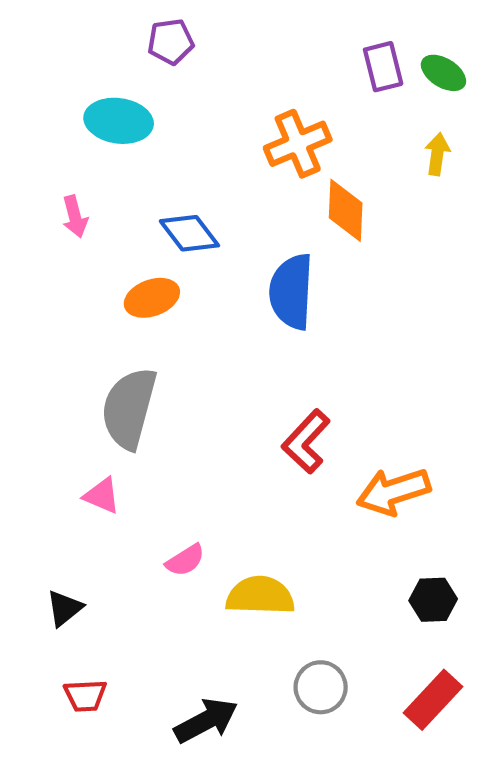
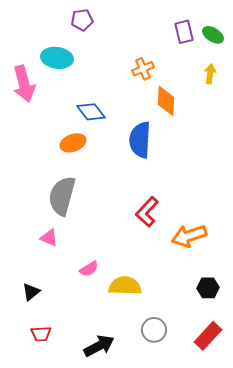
orange cross: (298, 144) -> (143, 69), size x0.7
pink arrow: (75, 217) -> (24, 84), moved, size x1.8

